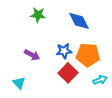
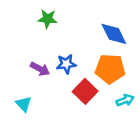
blue diamond: (79, 21) -> (114, 34), moved
blue star: (64, 51) -> (66, 64), moved

